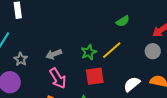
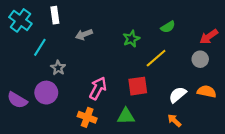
green star: (89, 52) -> (131, 39), moved
gray arrow: (54, 54) -> (84, 34), moved
pink arrow: (58, 78) -> (98, 88), turned -120

